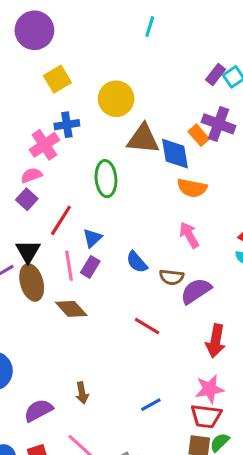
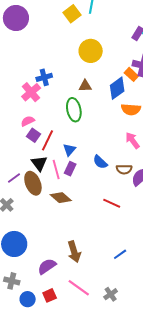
yellow square: (57, 79) -> (72, 14), moved
yellow circle: (116, 99) -> (91, 51), moved
brown triangle: (143, 139) -> (85, 86), moved, size x0.6
blue diamond: (175, 154) -> (117, 88), turned 70
pink semicircle: (31, 175) -> (28, 121), moved
purple square: (27, 199) -> (34, 135), moved
black triangle: (28, 251) -> (39, 163), moved
brown arrow: (82, 393) -> (74, 252), size x1.5

